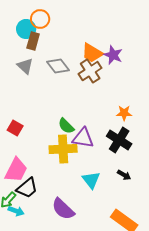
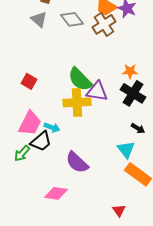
orange star: (124, 113) -> (130, 71), moved
green semicircle: (66, 126) -> (80, 79), size x1.5
cyan triangle: (91, 180) -> (126, 149), moved
cyan arrow: (16, 211) -> (52, 127), moved

